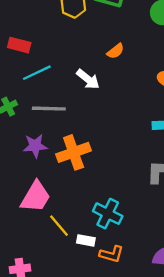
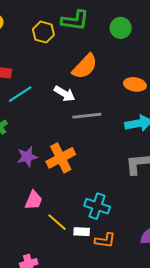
orange semicircle: (116, 51) -> (85, 66), size x1.8
gray line: (49, 109) -> (87, 116), moved
pink trapezoid: (36, 197) -> (34, 200), size x0.7

